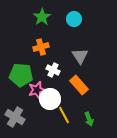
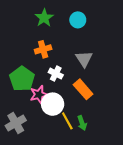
green pentagon: (21, 75) -> (22, 79), turned 30
gray cross: (15, 117) -> (16, 123), turned 30
green arrow: (89, 119) -> (82, 123), moved

